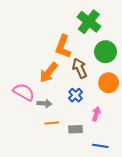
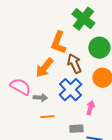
blue cross: (76, 95) -> (70, 90), size x1.6
gray rectangle: (76, 129) -> (76, 129), moved

